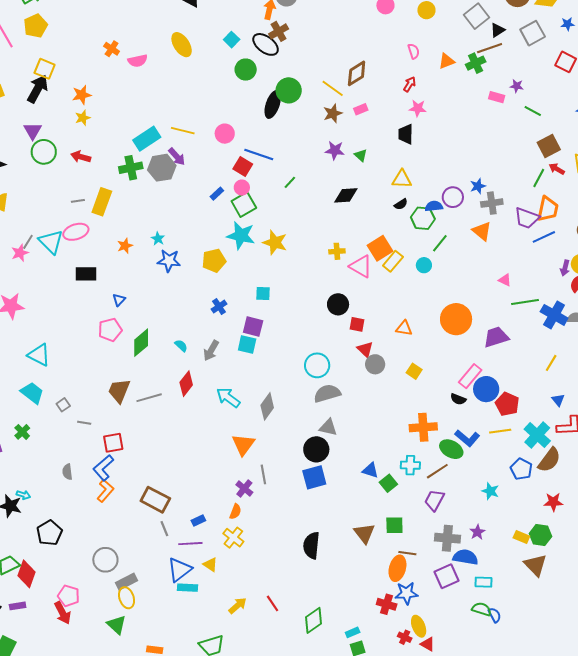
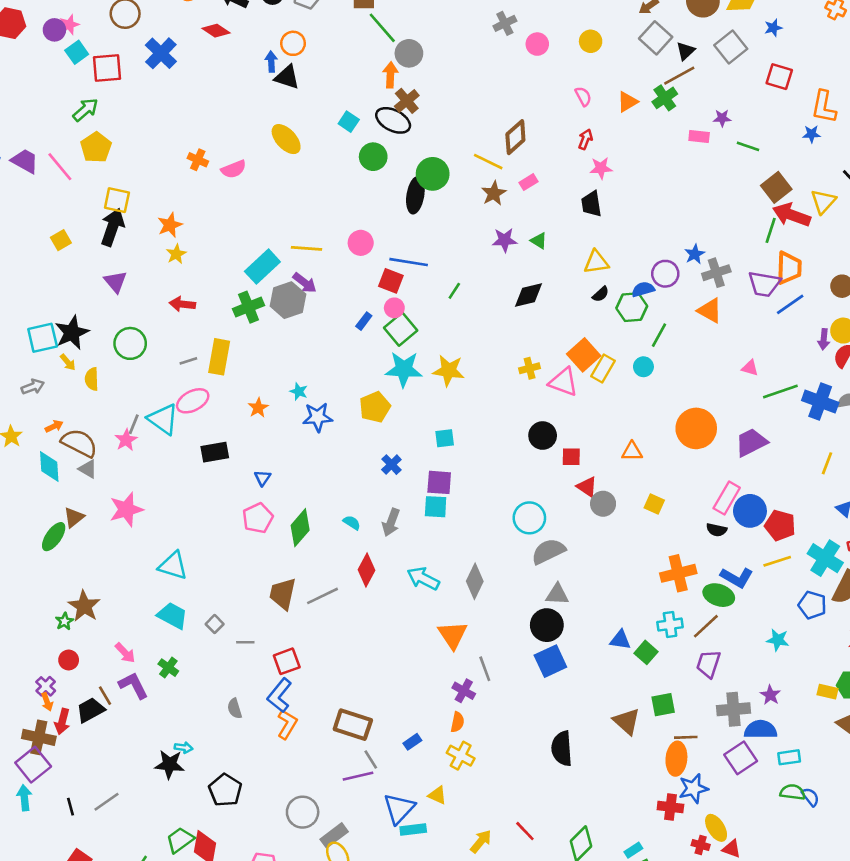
green circle: (44, 152) -> (130, 343), moved
red arrow: (557, 169) -> (792, 215), size x1.8
purple line: (190, 544) -> (358, 776), moved

